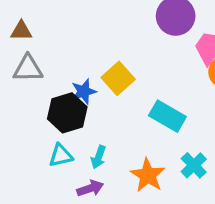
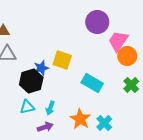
yellow square: (118, 78) -> (62, 60), turned -30
cyan cross: (194, 165) -> (104, 123), moved

